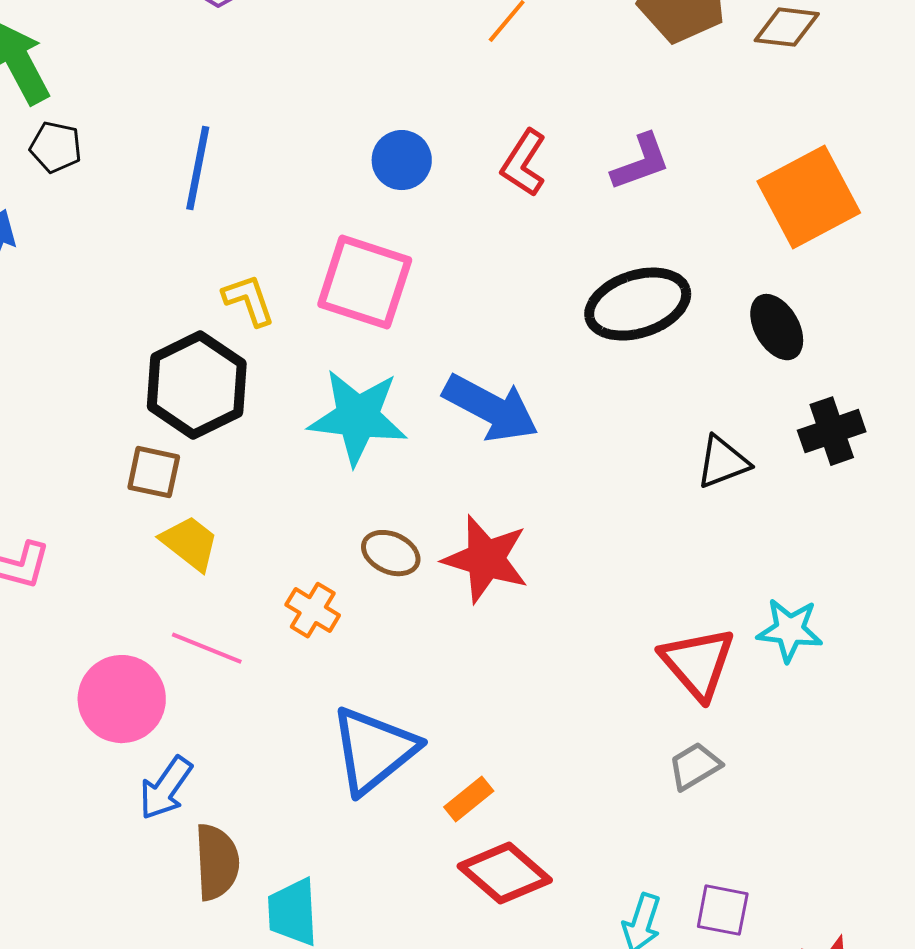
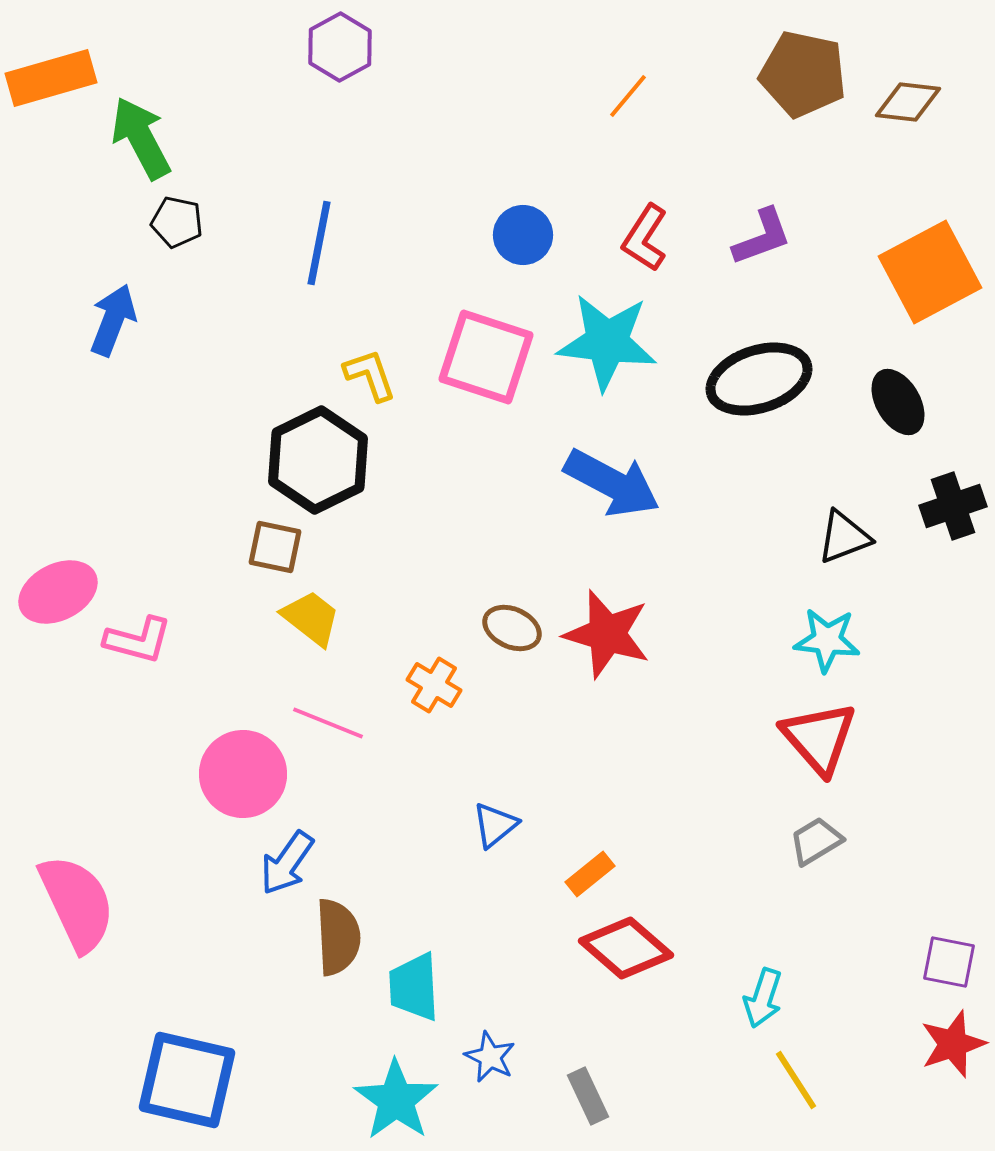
cyan star: (358, 417) -> (607, 342), moved
cyan star: (790, 630) -> (827, 640), moved
blue triangle: (374, 750) -> (495, 825), size x0.5
purple square: (723, 910) -> (949, 962), moved

